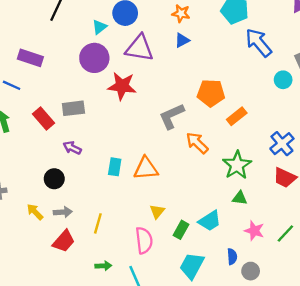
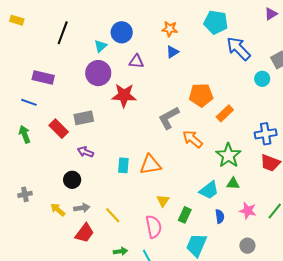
purple triangle: (139, 48) -> (136, 61), size x0.6
blue cross: (282, 144) -> (266, 134), turned 35
cyan trapezoid: (210, 221) -> (209, 190), moved
yellow line: (98, 223) -> (113, 215), turned -54
blue semicircle: (232, 257) -> (220, 216), moved

